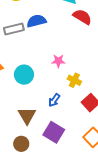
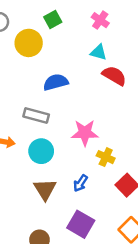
gray rectangle: (14, 29) -> (36, 116), moved, turned 30
pink star: (58, 61) -> (85, 133), size x1.5
brown triangle: (27, 116) -> (45, 189), moved

